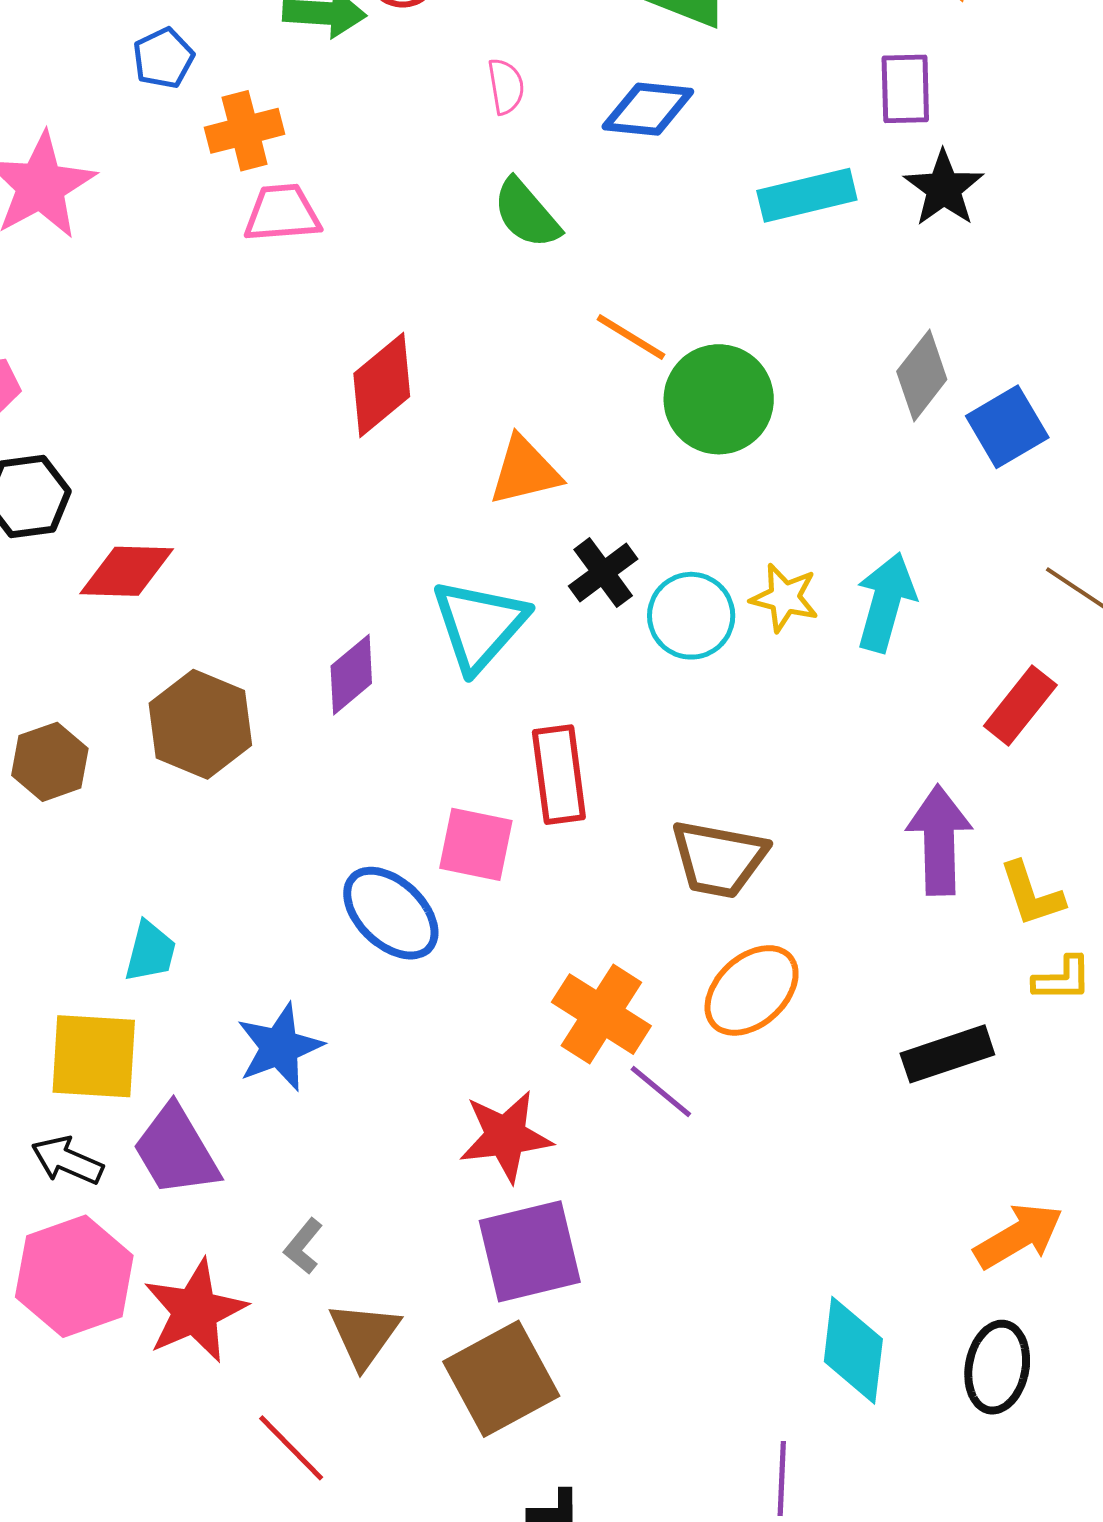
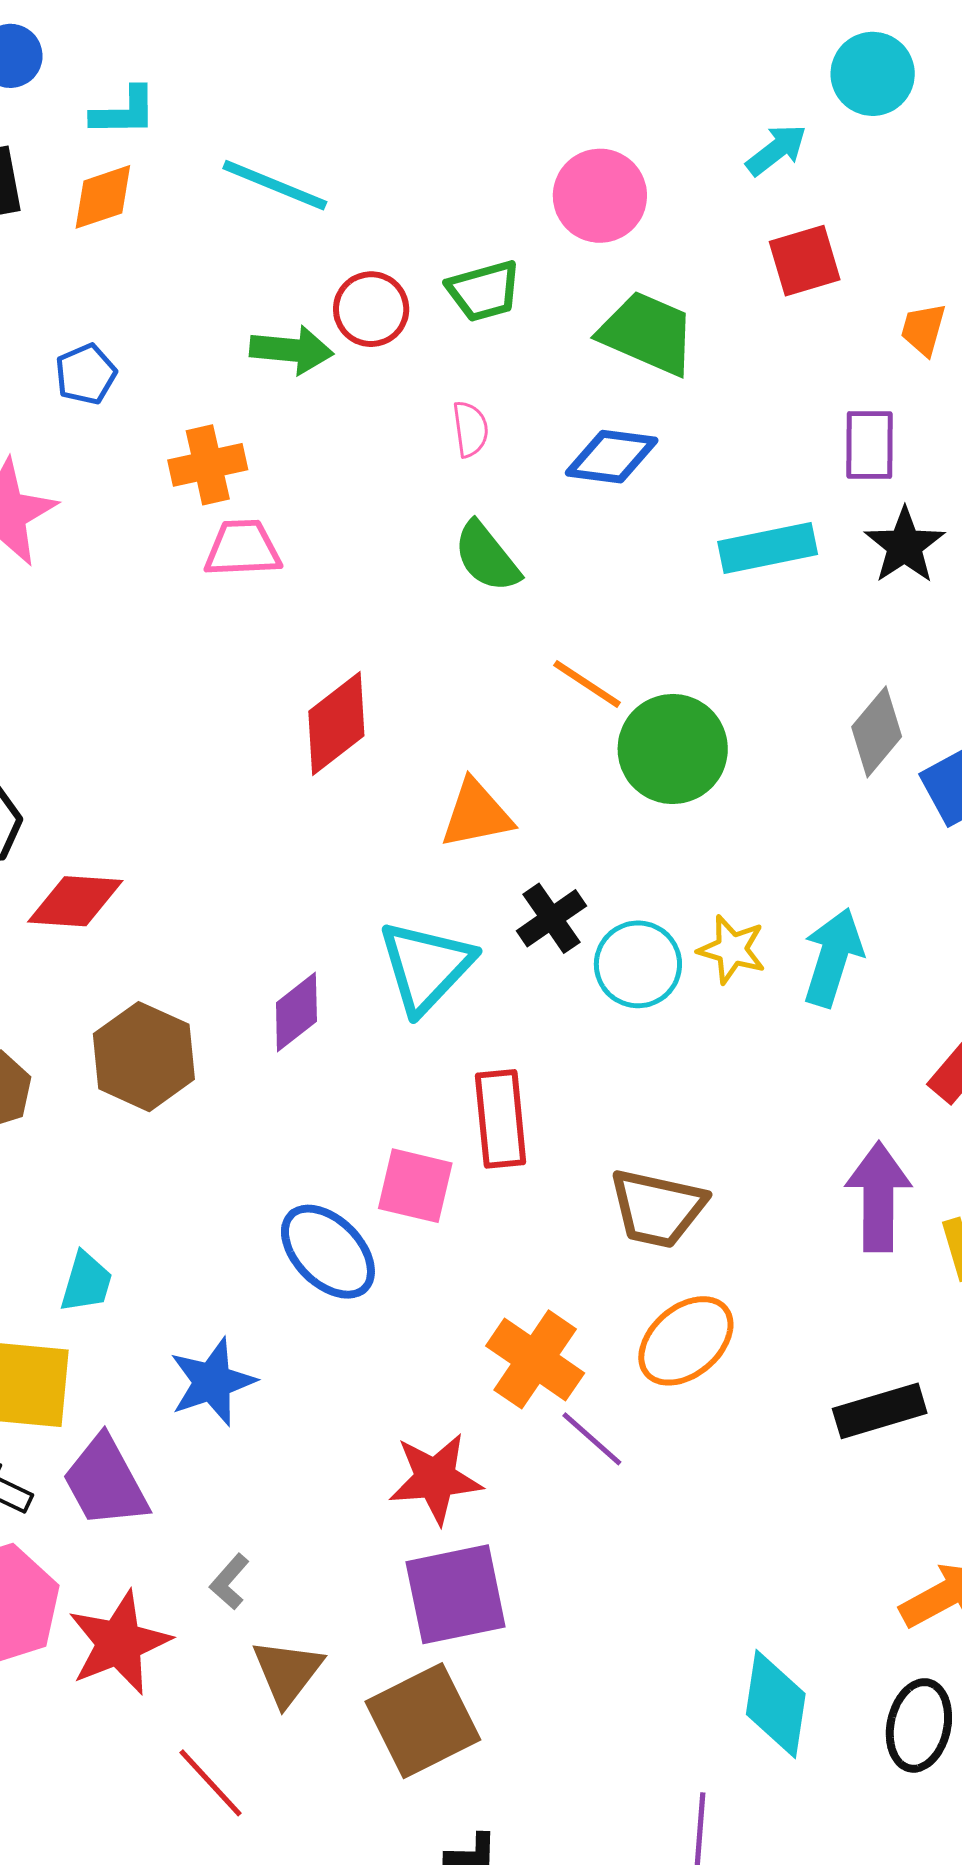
blue pentagon: (163, 58) -> (86, 374), moved

